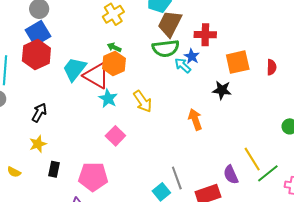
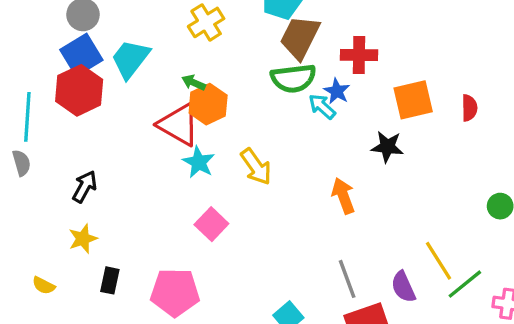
green arrow: (114, 47) -> (194, 83), moved
cyan trapezoid: (74, 69) -> (130, 59), moved
gray line: (177, 178) -> (347, 279), moved

